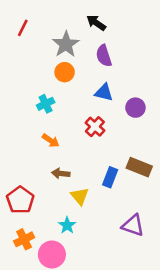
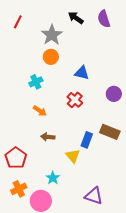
purple semicircle: (104, 56) -> (104, 19), moved
purple circle: (135, 108) -> (114, 94), moved
yellow triangle: (80, 196) -> (73, 156), moved
purple triangle: (133, 225) -> (94, 196), moved

